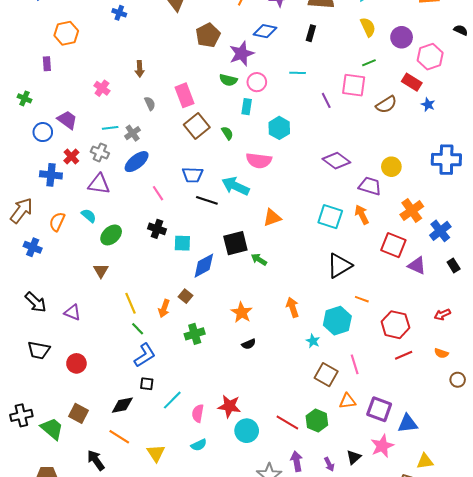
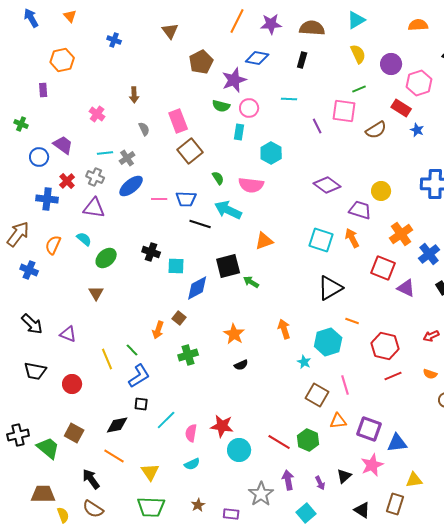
green semicircle: (227, 133) -> (218, 178), moved
pink line: (158, 193) -> (159, 199), moved, turned -56
yellow line: (130, 303) -> (107, 359), moved

